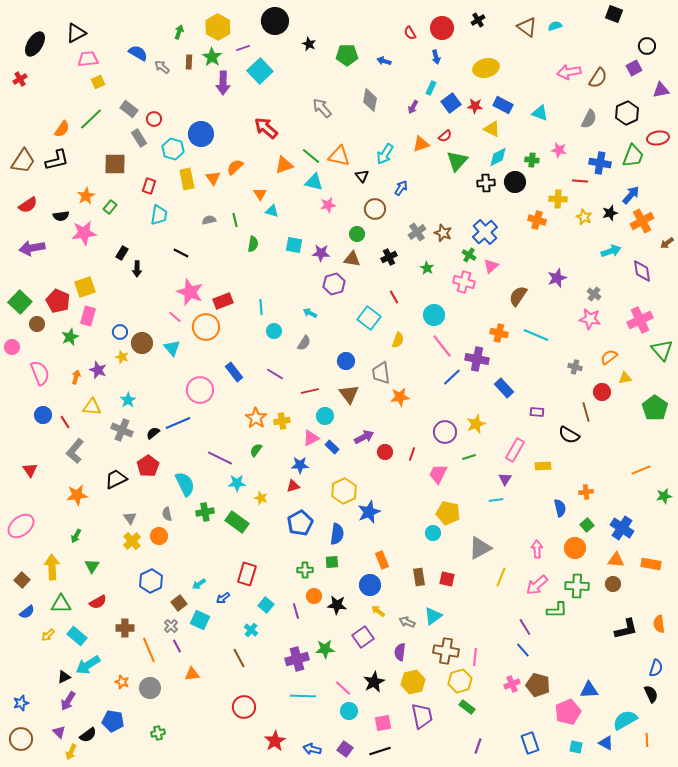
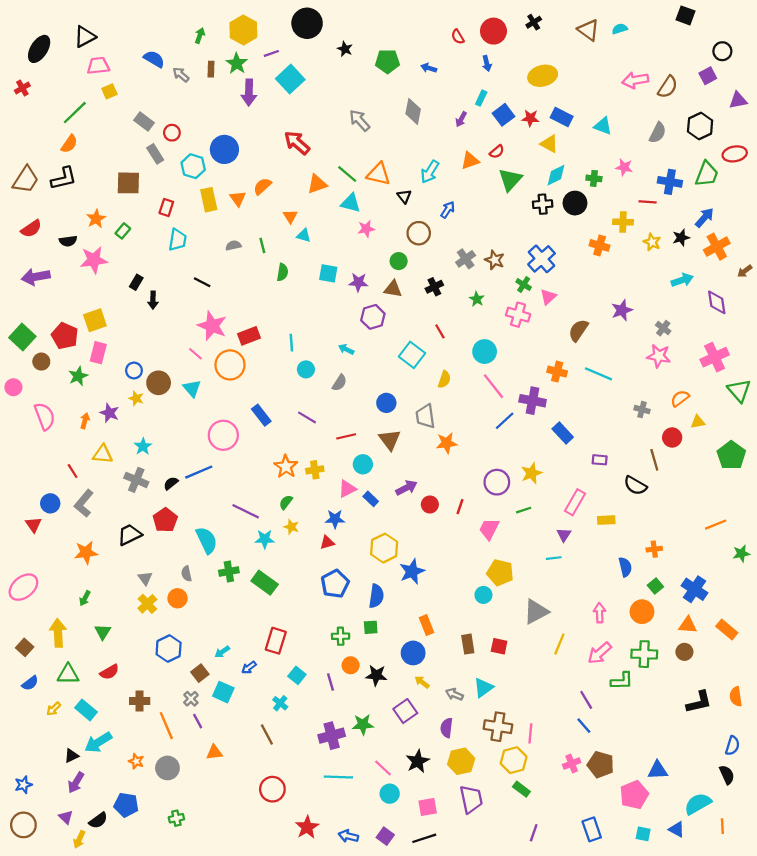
green line: (91, 119) -> (75, 113), moved
blue circle: (43, 415) -> (50, 503), moved
yellow star: (261, 498) -> (291, 527), moved
orange rectangle: (651, 564) -> (727, 630), turned 30

